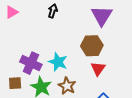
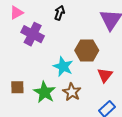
brown hexagon: (92, 46) -> (87, 50), moved
purple cross: (31, 63) -> (33, 34), moved

